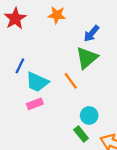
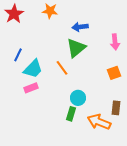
blue arrow: (91, 33) -> (80, 27), turned 42
cyan trapezoid: (37, 82) -> (33, 69), turned -70
green rectangle: (81, 134) -> (71, 114), turned 56

